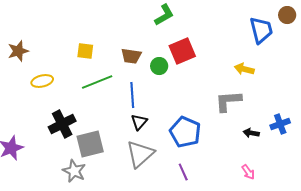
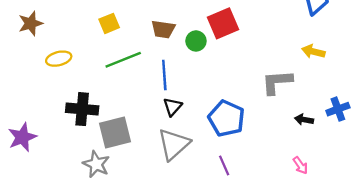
yellow square: (85, 51) -> (109, 23), turned -30
yellow arrow: (244, 69) -> (313, 52), moved
black cross: (62, 124) -> (82, 109), turned 32

